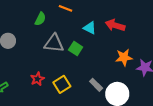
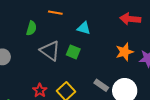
red arrow: (115, 25) -> (130, 19), moved
gray triangle: (54, 43) -> (50, 51), turned 40

